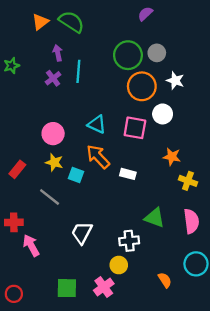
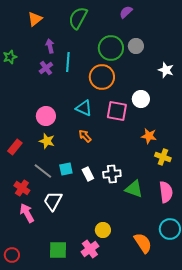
green semicircle: (71, 22) -> (78, 18), moved, turned -95
white star: (175, 81) -> (166, 70), moved
orange circle: (142, 86) -> (102, 77), moved
orange arrow: (98, 157) -> (85, 136), size x0.6
white rectangle: (128, 174) -> (88, 174), moved, turned 48
cyan square: (76, 175) -> (66, 169), moved, turned -32
red cross: (14, 222) -> (22, 188), moved, turned 35
white trapezoid: (82, 233) -> (53, 201), moved
white cross: (129, 241) -> (112, 174), moved
orange semicircle: (165, 280) -> (143, 243), size x1.5

